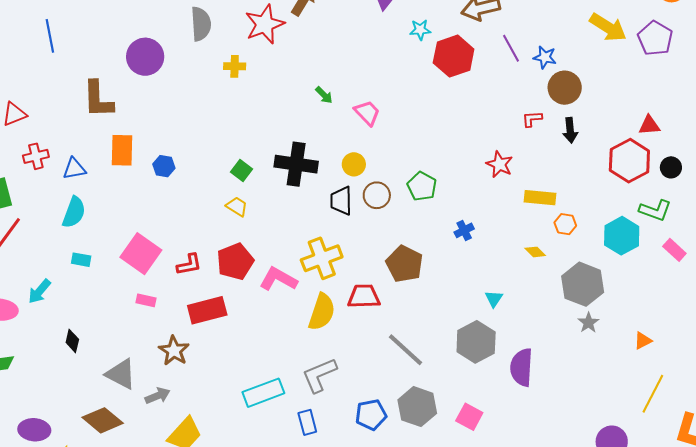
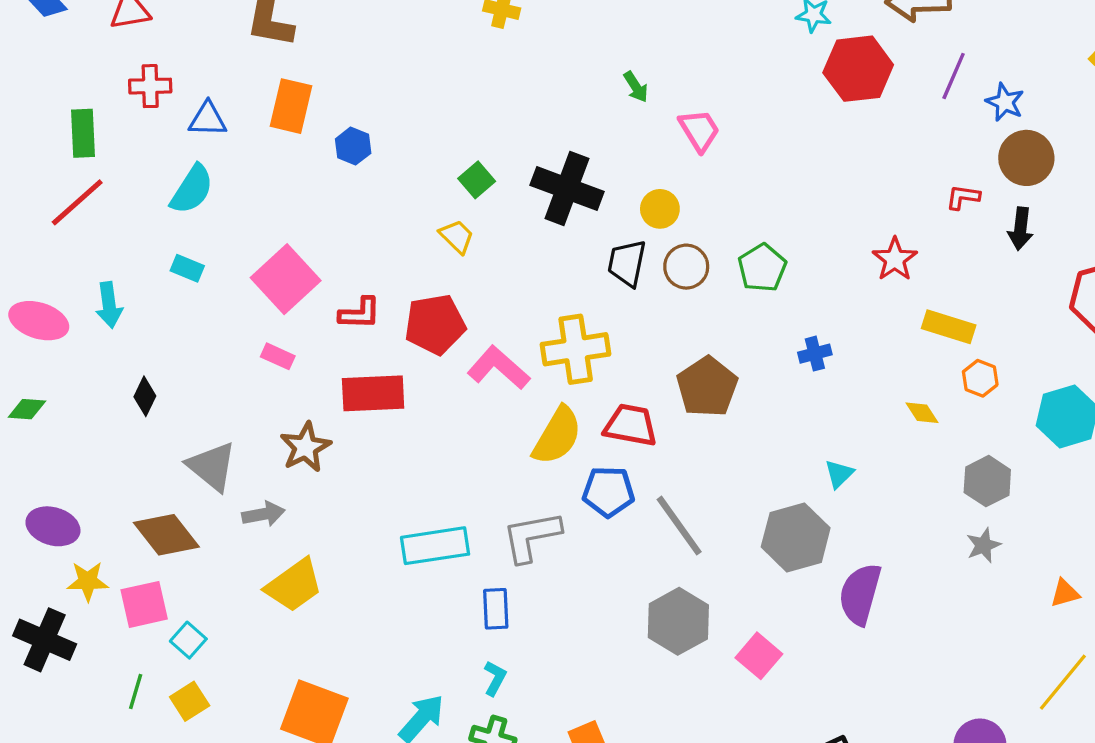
purple line: (511, 48) -> (954, 76), turned 40
gray hexagon: (583, 284) -> (987, 481), size x0.7
cyan arrow: (39, 291) -> (109, 305), turned -60
blue pentagon: (371, 415) -> (608, 492), moved

